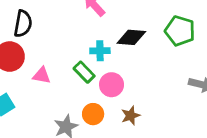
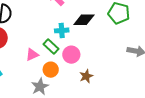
pink triangle: (42, 75) -> (32, 55), moved, turned -32
orange circle: (93, 114) -> (51, 70), moved

